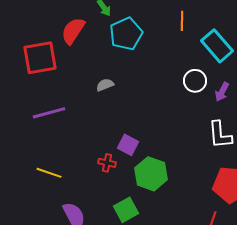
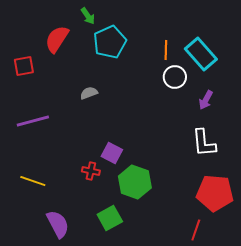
orange line: (182, 21) -> (166, 50), moved
red square: (40, 58) -> (24, 66), size x0.6
white circle: (195, 81) -> (175, 77), moved

